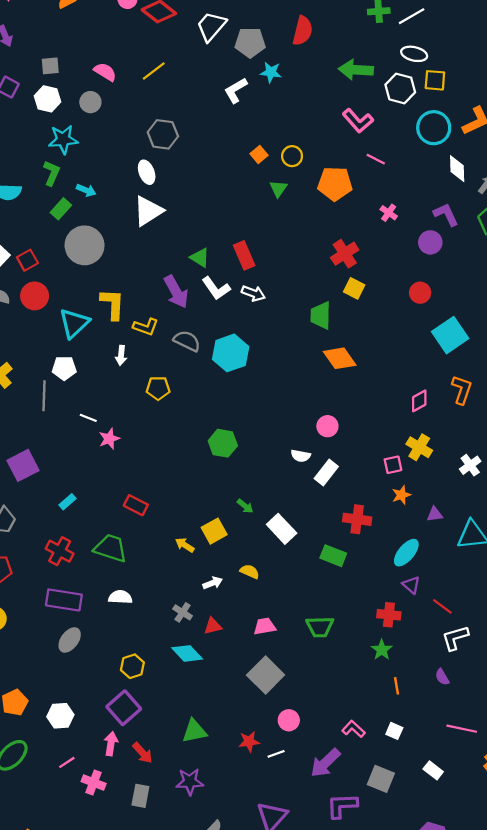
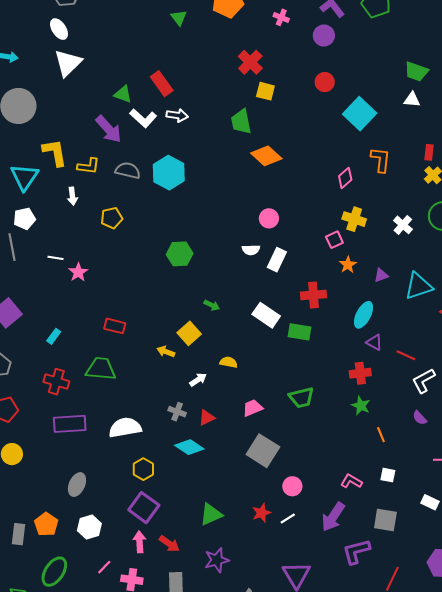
white rectangle: (282, 529) -> (266, 315), moved
white semicircle: (120, 597) -> (125, 428), moved, size x1.5
gray ellipse: (70, 640) -> (77, 485), moved

